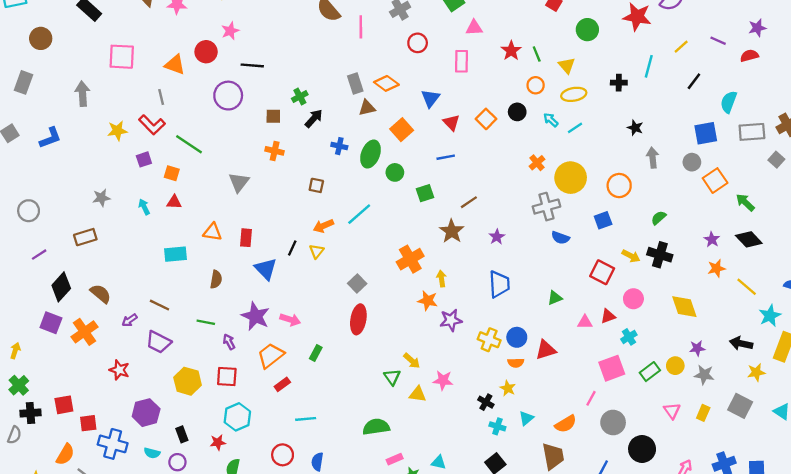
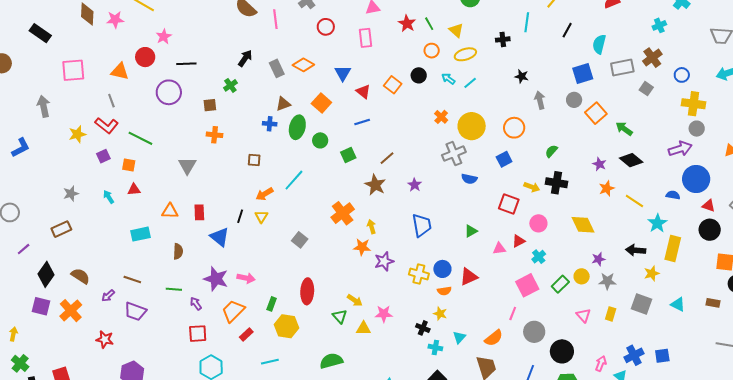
brown triangle: (367, 108) -> (283, 104), moved
black arrow: (314, 118) -> (245, 58), moved
red ellipse: (358, 319) -> (307, 291), moved
yellow hexagon: (188, 381) -> (286, 326), moved

